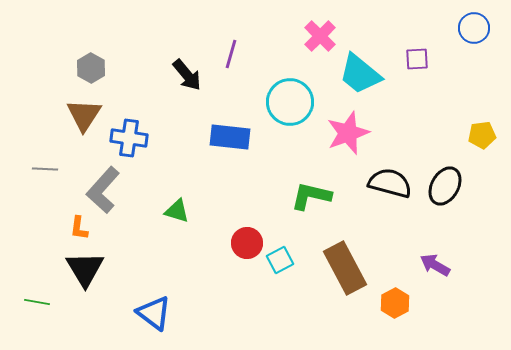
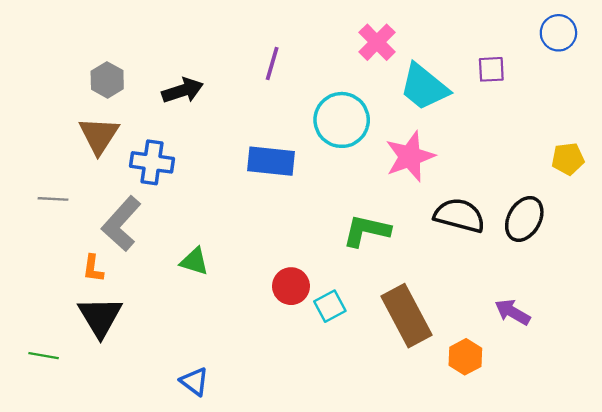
black arrow: (187, 75) -> (183, 91), moved, turned -68
green triangle: (177, 211) -> (194, 261), moved
blue triangle: (154, 313) -> (194, 382), moved, size x0.7

